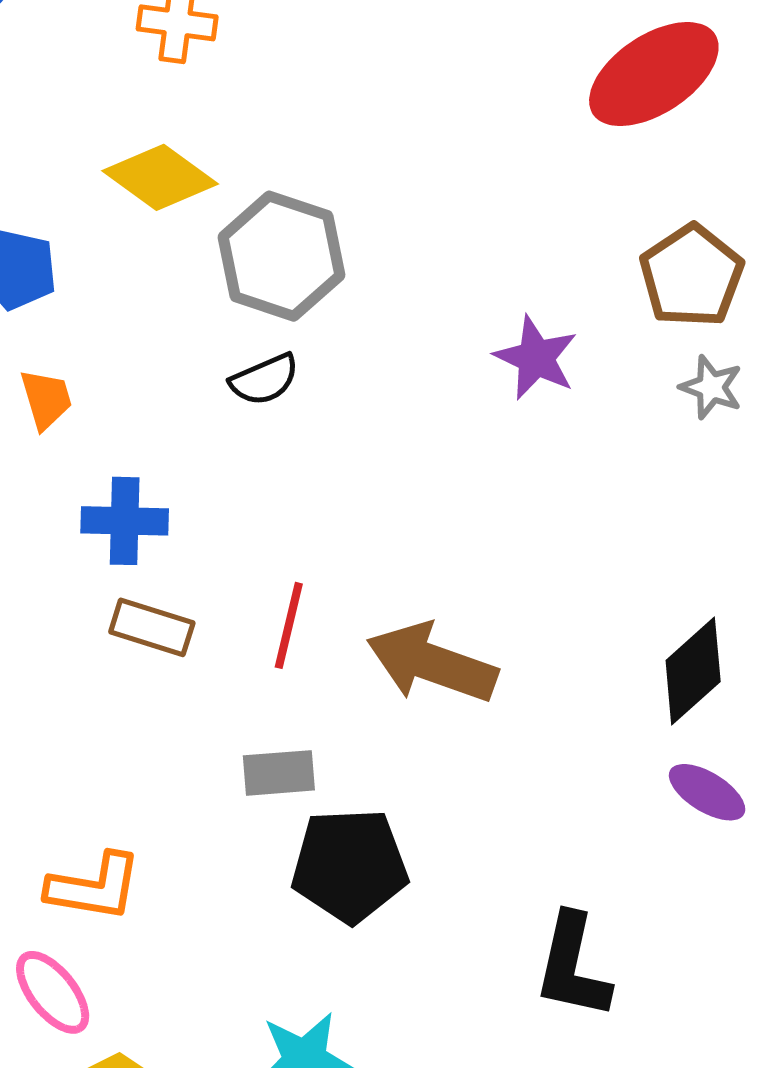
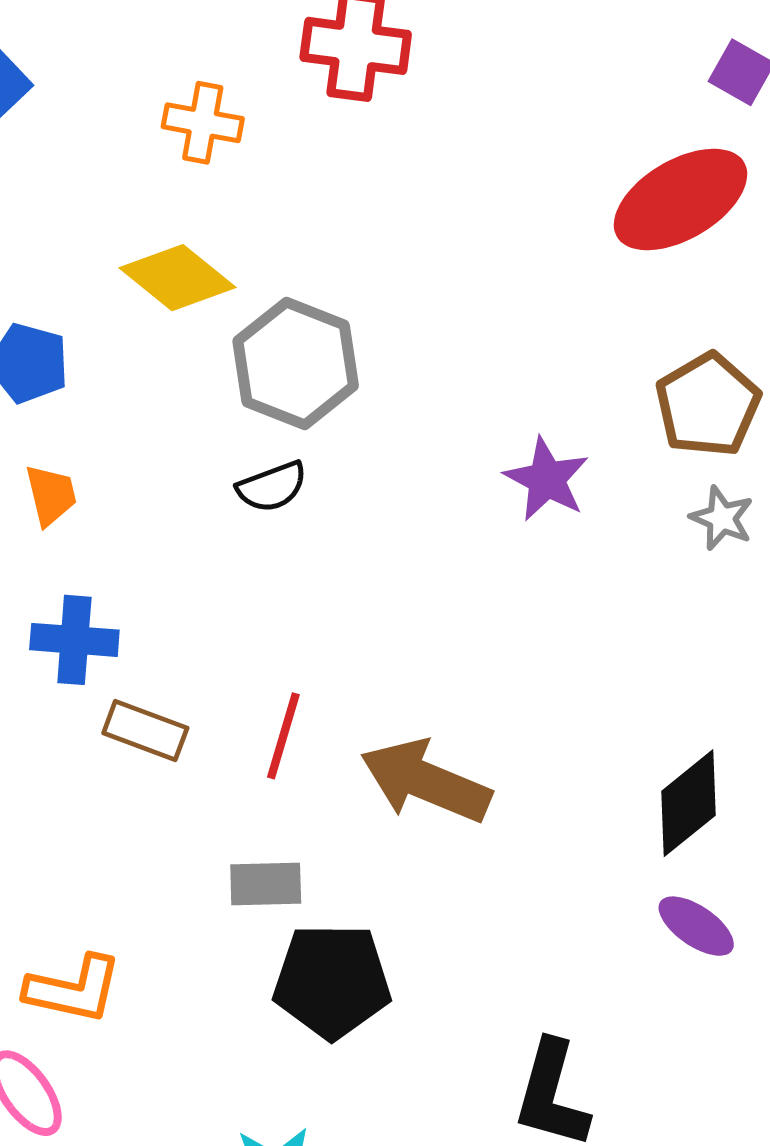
blue cross: (125, 521) -> (74, 640), moved

